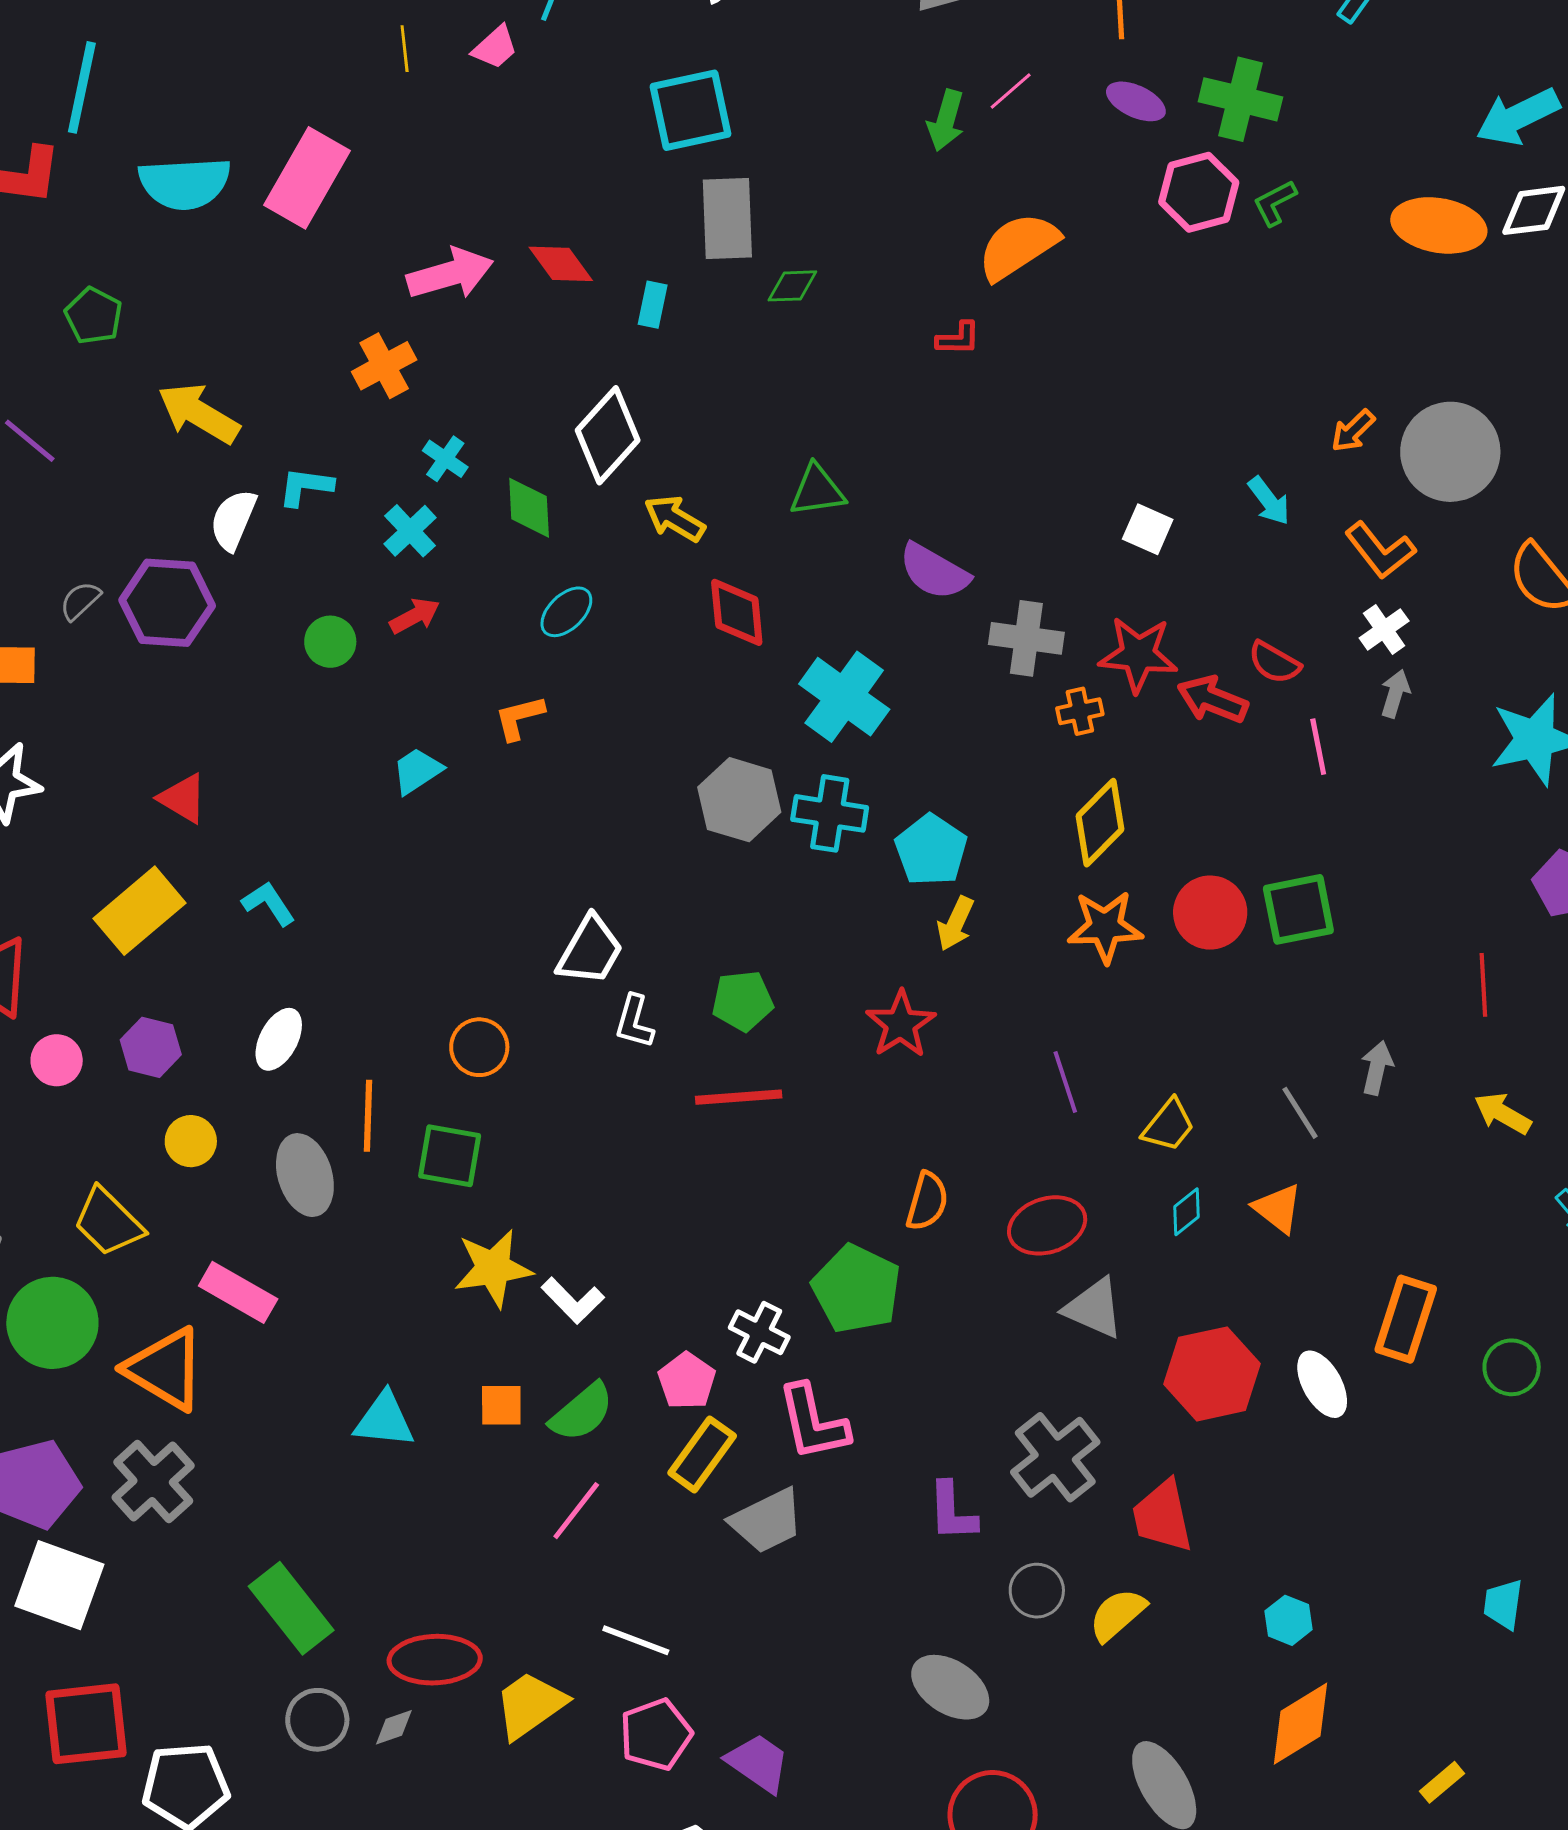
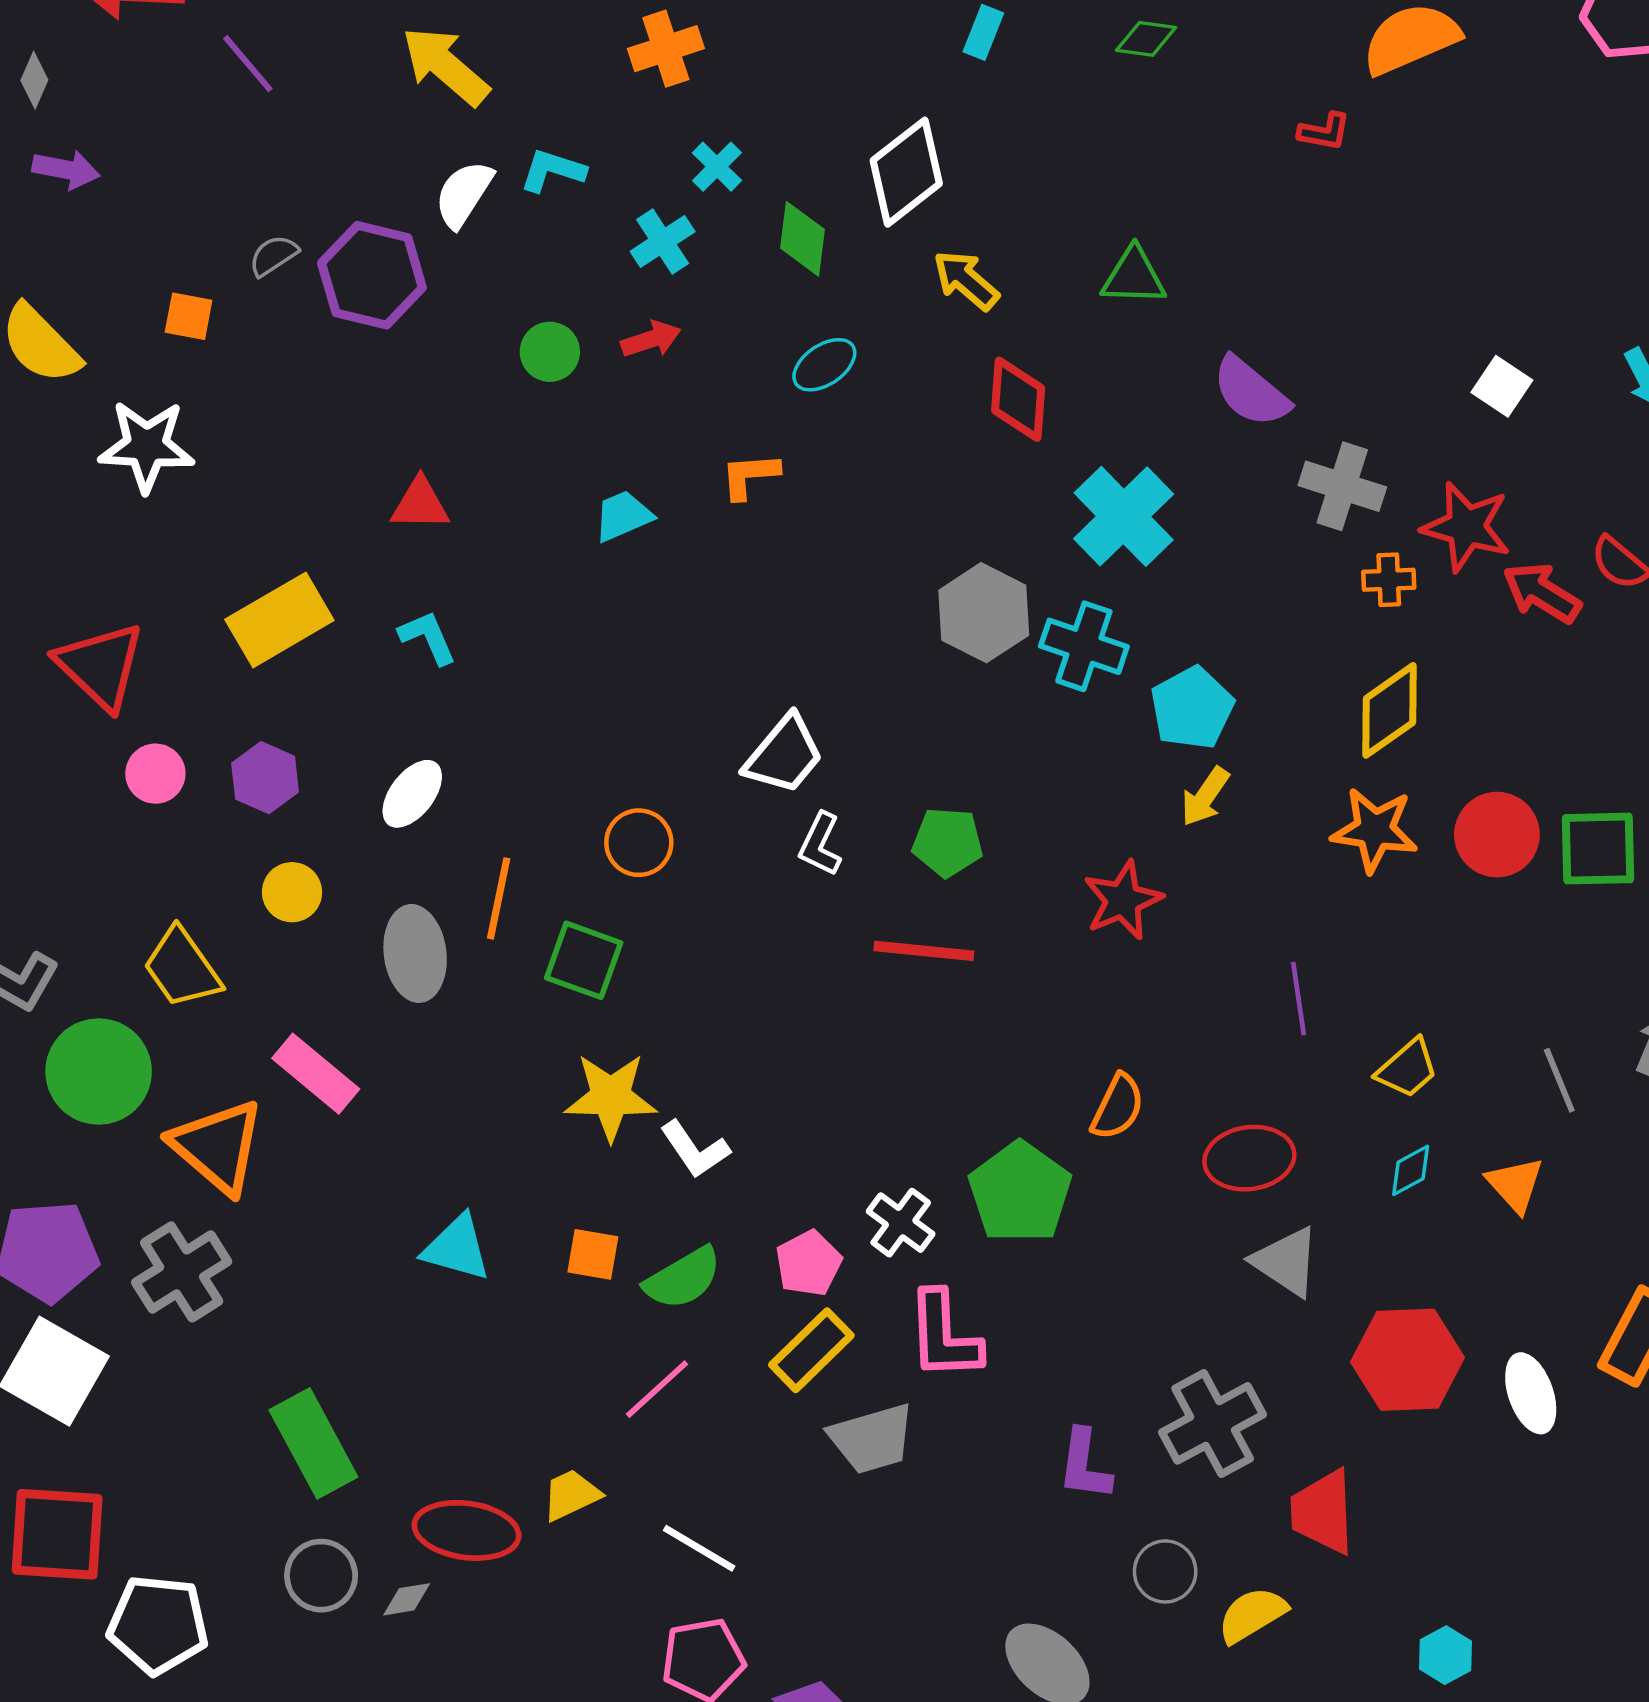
red triangle: (183, 798) -> (420, 504), moved, turned -40
yellow trapezoid: (530, 1705) -> (571, 1495), moved, size x0.7

